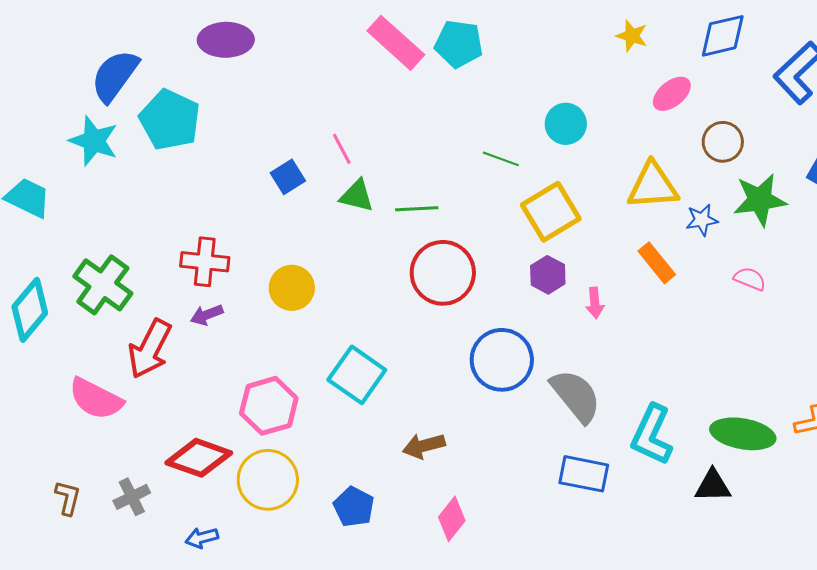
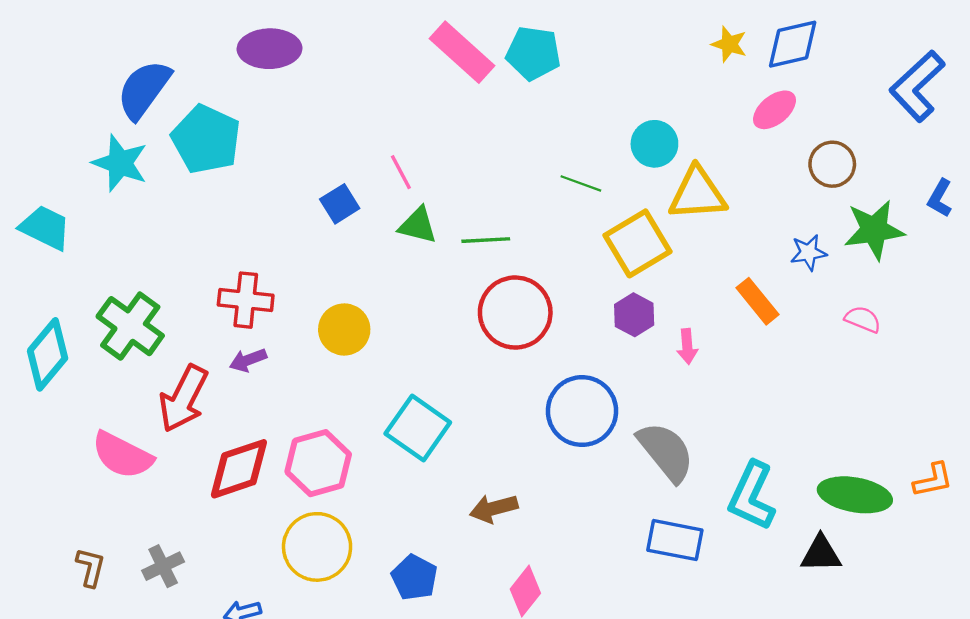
blue diamond: (723, 36) -> (793, 44), moved
yellow triangle: (653, 186) -> (697, 194), moved
red diamond: (199, 458) -> (239, 469), moved, turned -38

